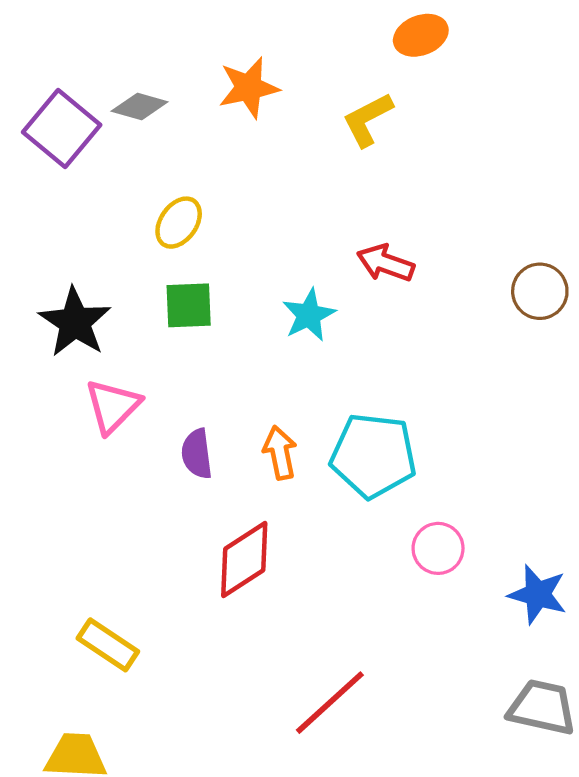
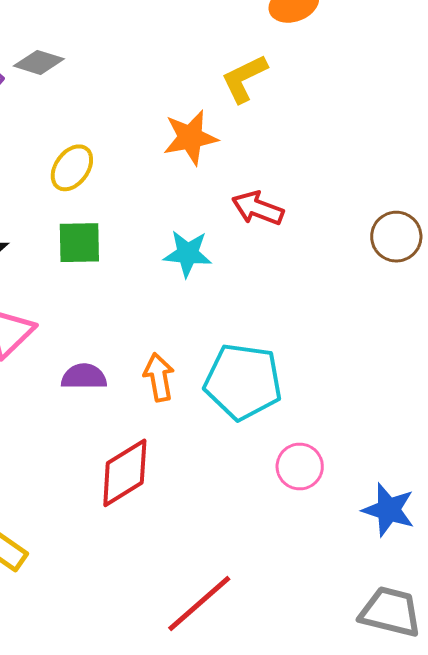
orange star: (249, 88) -> (190, 138), moved
cyan star: (309, 315) -> (188, 254), turned 30
purple semicircle: (197, 454) -> (84, 377), turned 96

